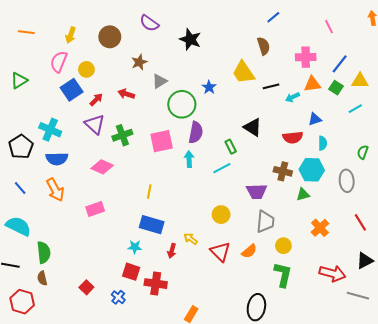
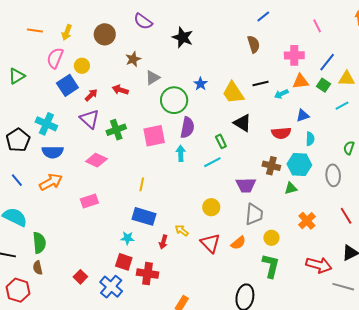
orange line: (26, 32) -> (35, 31), moved
yellow trapezoid: (243, 72) -> (233, 93), moved
orange arrow: (55, 190) -> (51, 182), turned -90
blue cross: (118, 297) -> (111, 287), size x1.6

